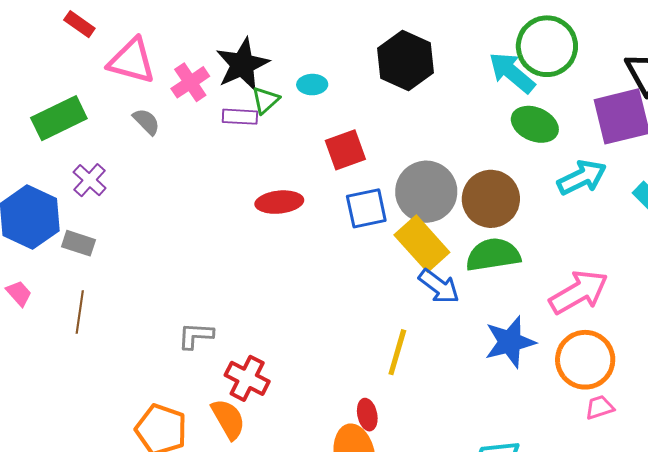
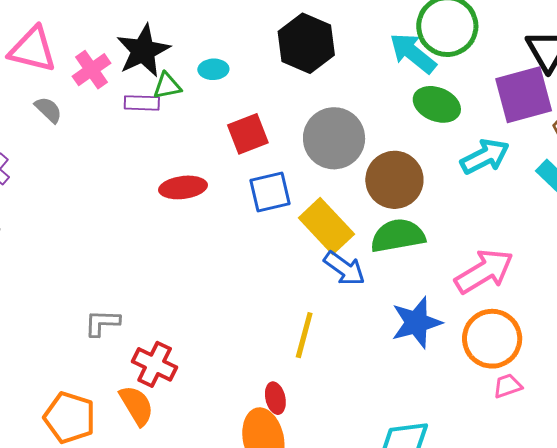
green triangle: (266, 100) -> (167, 86), turned 32
gray circle: (426, 192) -> (334, 138), moved

